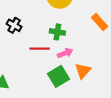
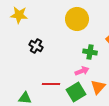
green cross: (57, 32) -> (90, 52), moved
red line: (40, 49) -> (51, 84), moved

